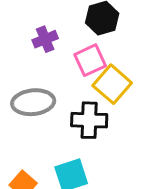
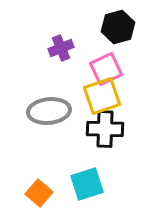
yellow square: (112, 84) -> (102, 96), moved, turned 30

